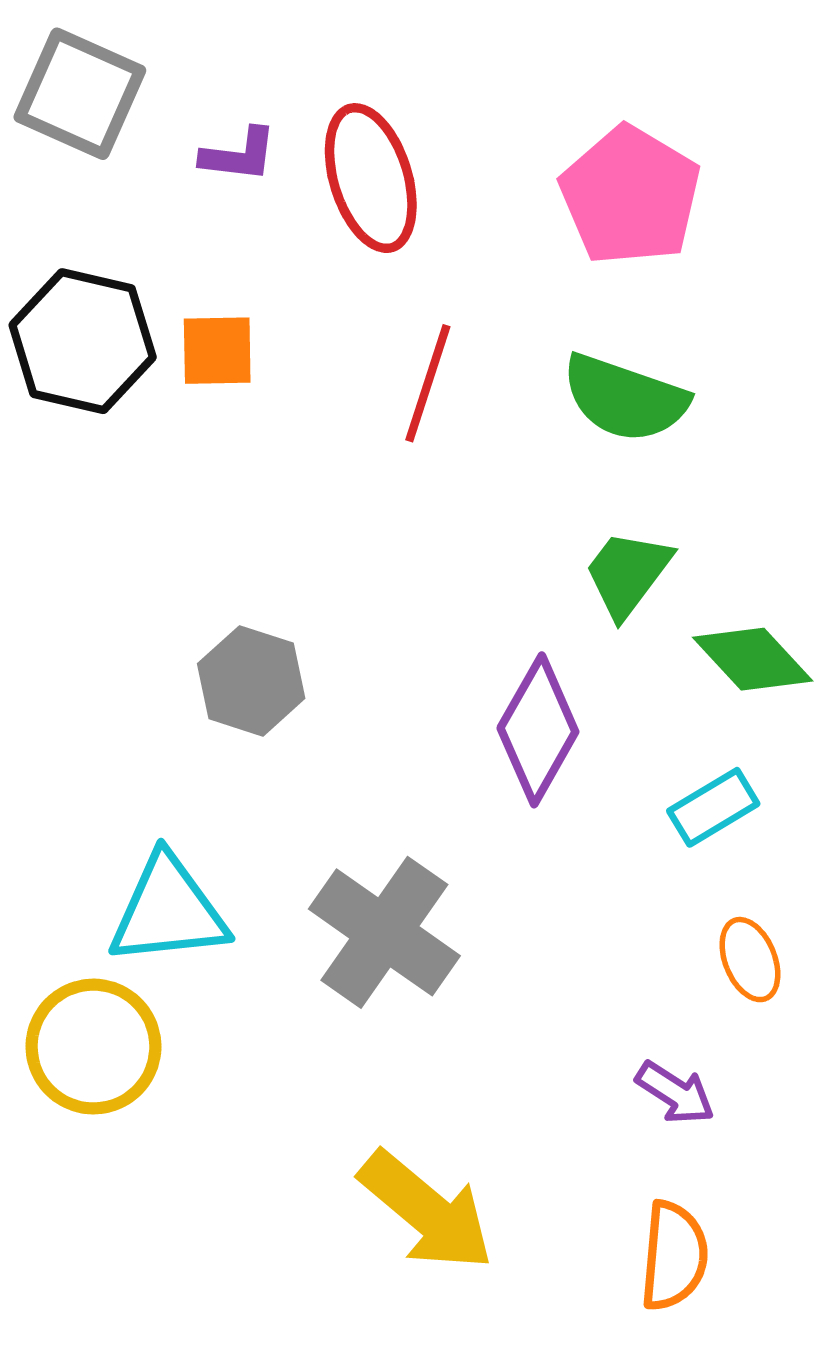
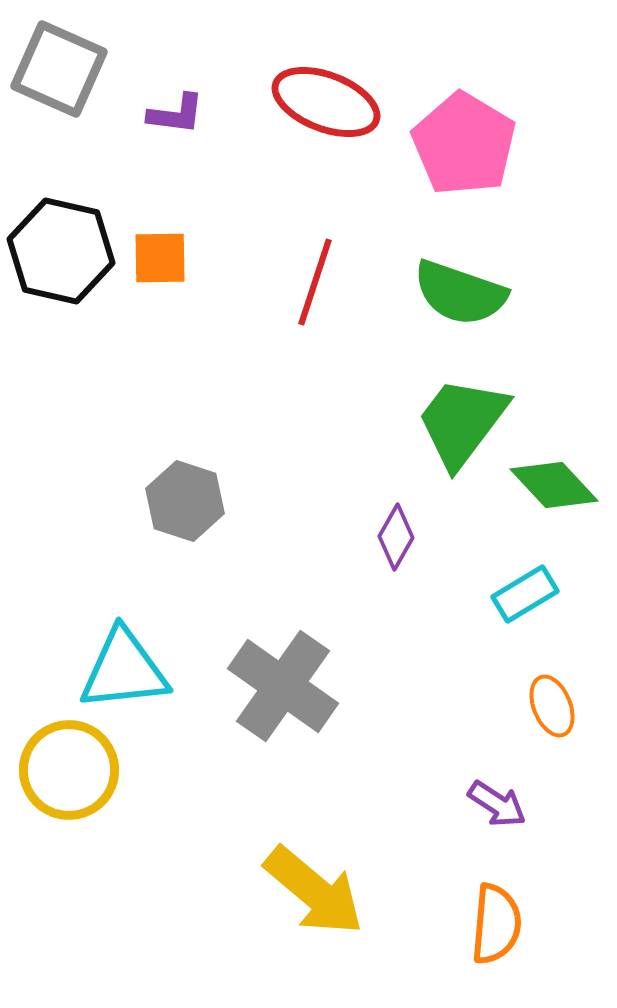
red ellipse: (371, 178) -> (326, 102), moved, turned -52
green trapezoid: (628, 574) -> (462, 422), size x1.4
purple diamond: (538, 730) -> (396, 537), size x0.6

